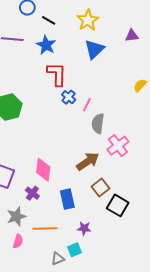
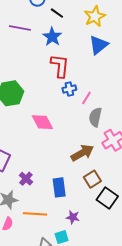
blue cross: (69, 97) -> (69, 89), turned 32
pink diamond: (43, 170) -> (42, 122), moved, turned -40

